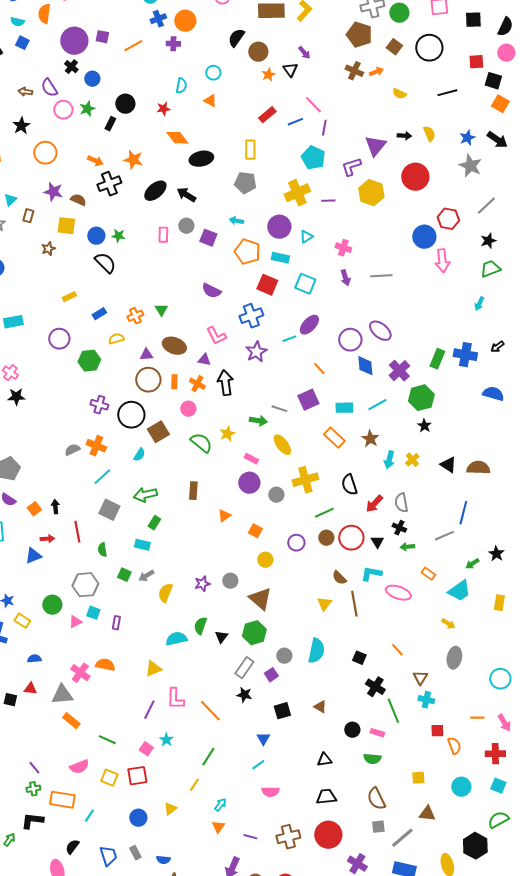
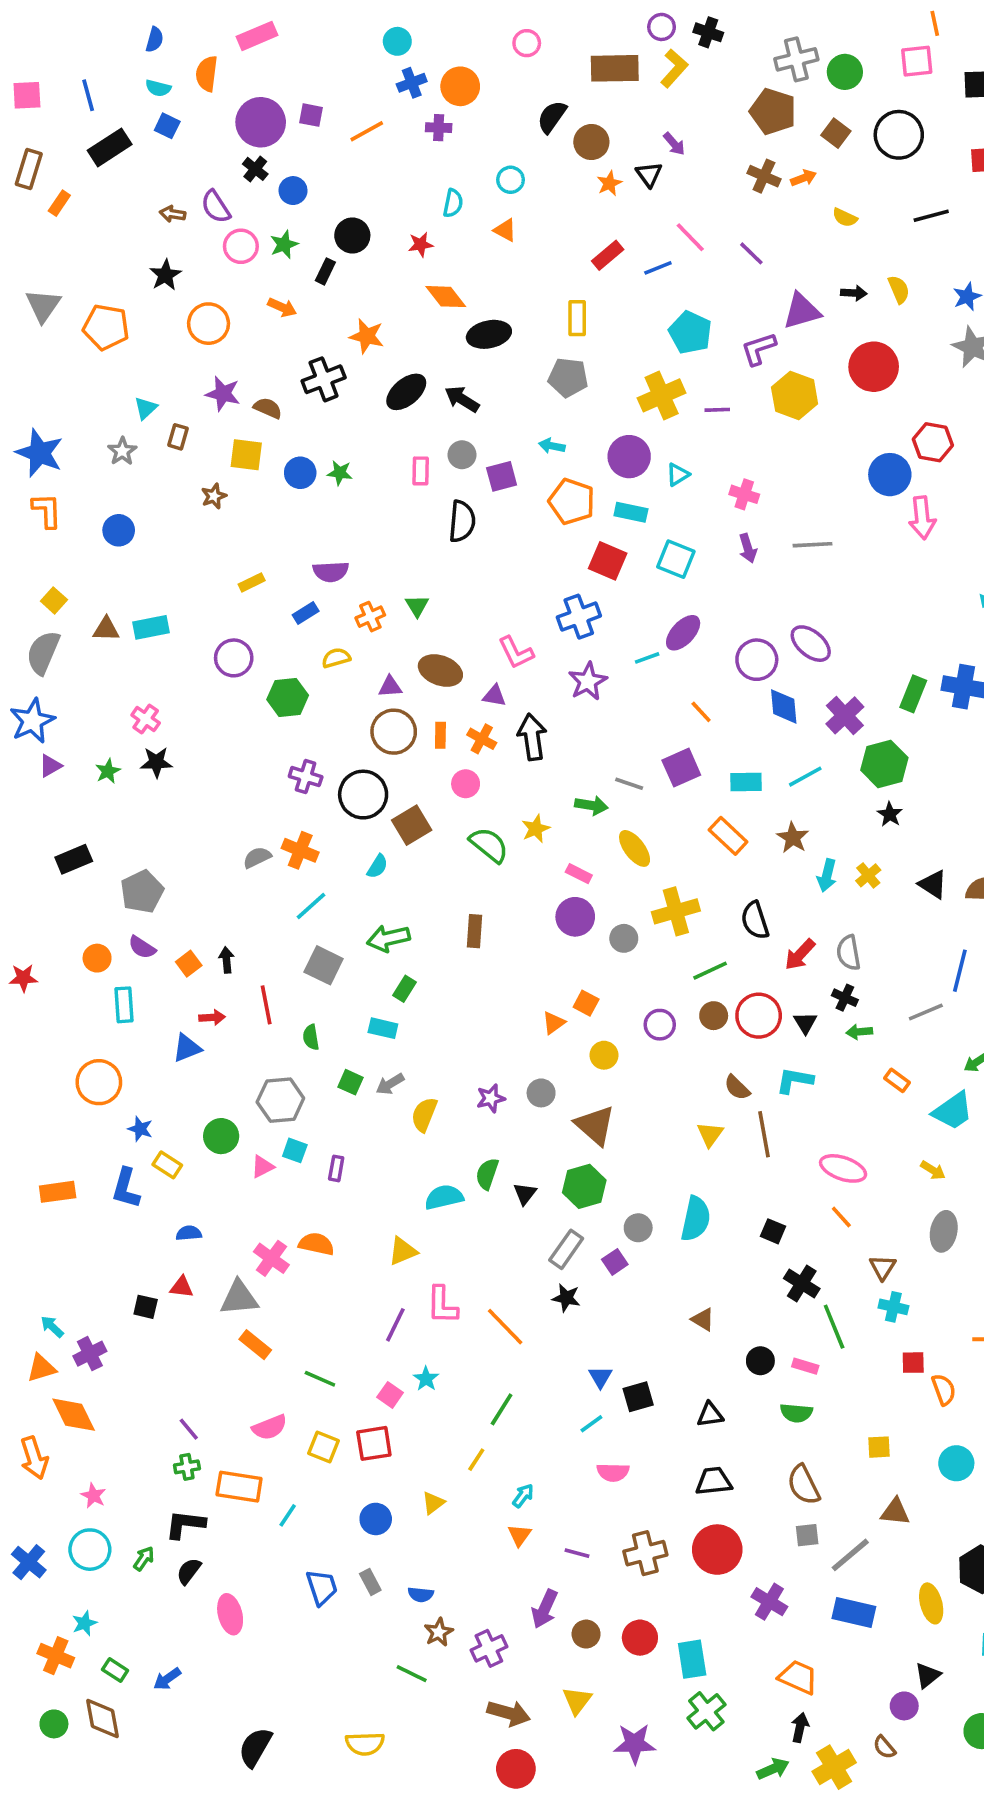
purple line: (324, 128) -> (751, 253), moved, turned -56
purple triangle: (375, 146) -> (802, 311), turned 35
orange arrow: (95, 161) -> (282, 307), moved
purple square: (208, 238) -> (502, 476), turned -36
black semicircle: (105, 263) -> (462, 521), moved, turned 50
purple semicircle: (211, 291) -> (331, 572), moved, turned -30
orange triangle: (224, 516) -> (554, 1023), moved
pink ellipse: (398, 593) -> (843, 1168), moved
black square: (282, 711) -> (638, 1397), moved
black semicircle: (72, 847) -> (189, 1571), moved

